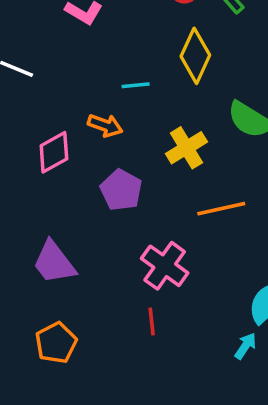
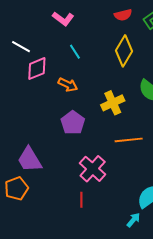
cyan line: (136, 85) -> (75, 52), moved, turned 56
pink diamond: (54, 152) -> (37, 69), moved
orange pentagon: (56, 343) -> (16, 189), moved

